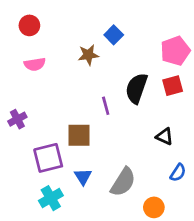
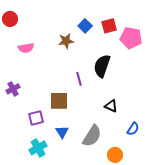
red circle: (29, 25) -> (10, 19), moved
pink pentagon: (175, 51) -> (131, 38), turned 30
red square: (173, 86) -> (109, 26), moved
black triangle: (165, 137) -> (111, 106), moved
purple square: (48, 158) -> (36, 118), size x0.7

